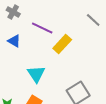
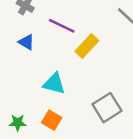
cyan triangle: (36, 74) -> (54, 84), turned -42

